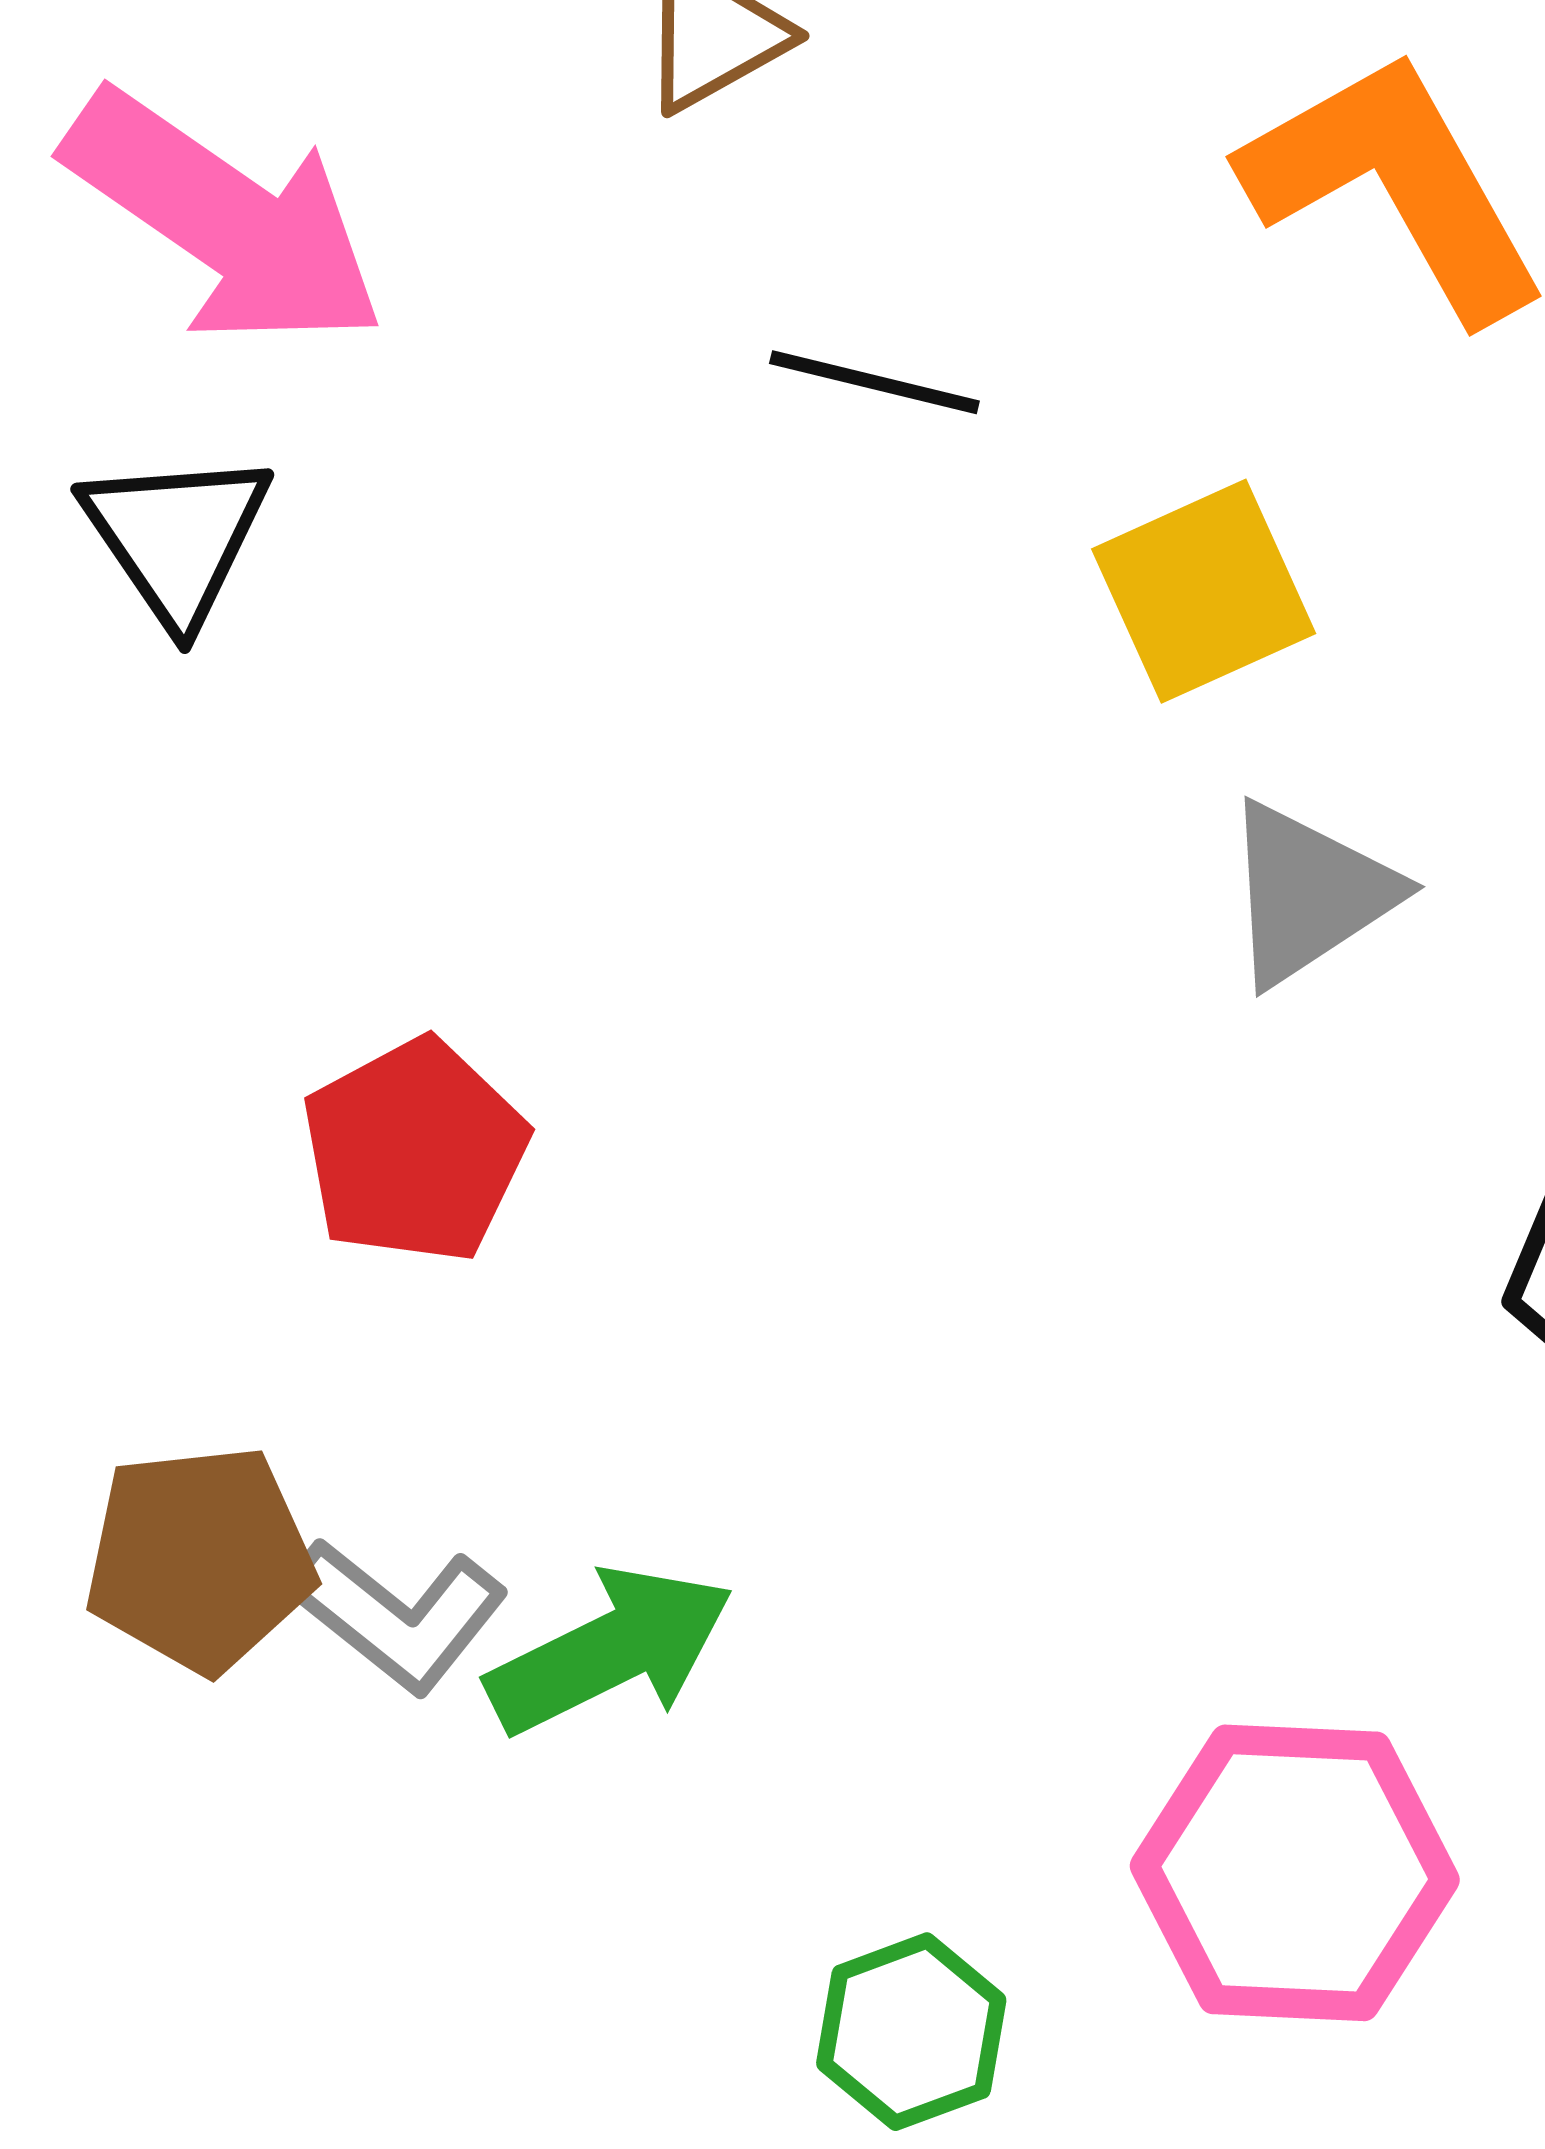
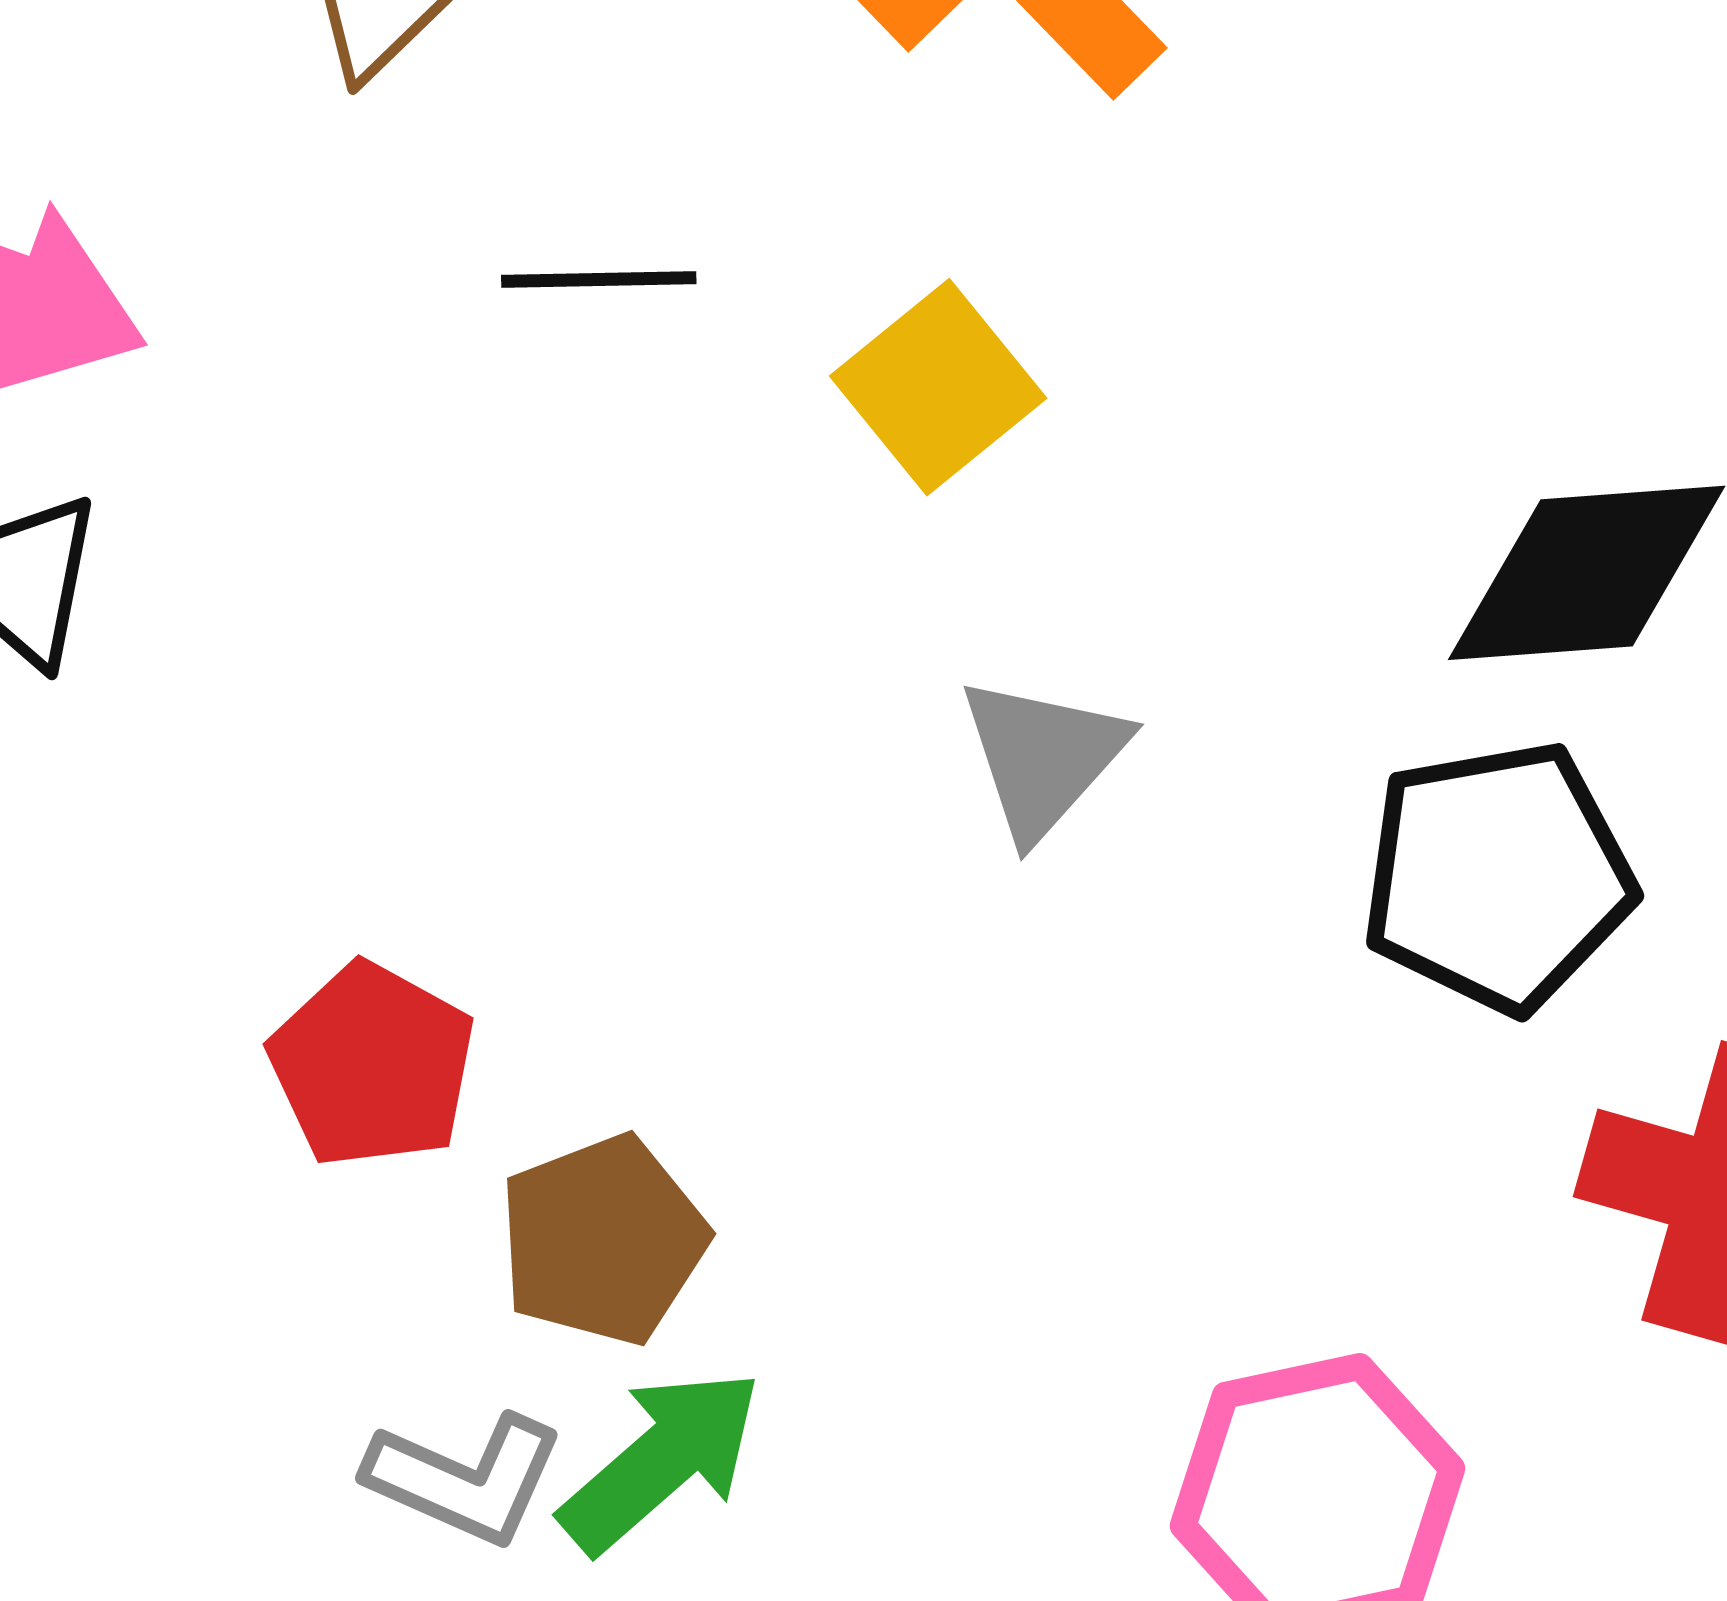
gray triangle: (1309, 893) -> (1043, 757), moved
brown pentagon: (200, 1559) -> (603, 1240), moved

